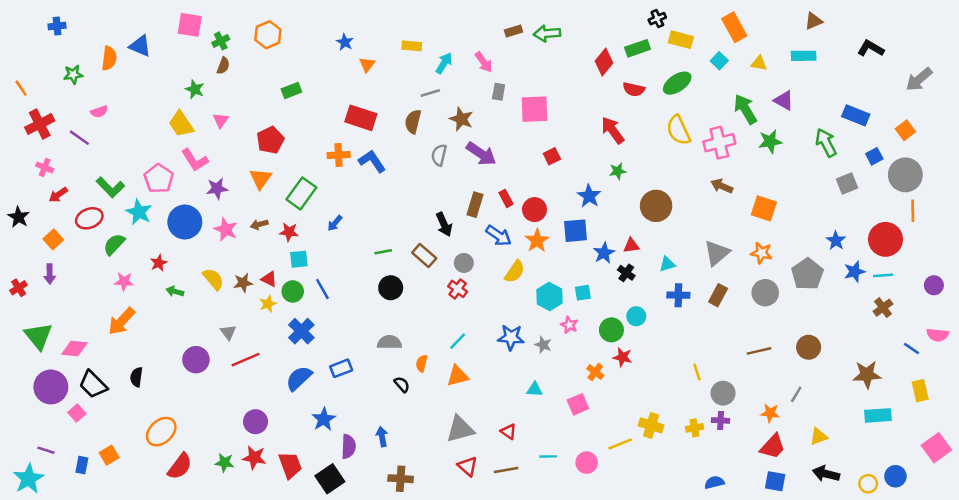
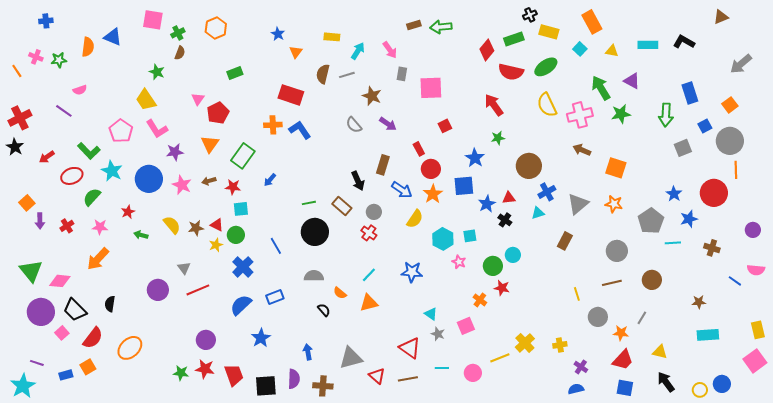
brown triangle: (814, 21) -> (721, 17), moved
black L-shape: (871, 48) -> (684, 42), moved
red semicircle: (634, 89) -> (511, 72), size x1.4
blue rectangle: (856, 115) -> (690, 93), turned 50
pink triangle: (221, 120) -> (198, 99), moved
brown semicircle: (413, 122) -> (323, 74), moved
red cross: (40, 124) -> (20, 118), moved
green arrow: (826, 143) -> (666, 115), turned -150
purple arrow: (481, 154) -> (388, 124), size x0.7
gray semicircle: (439, 155) -> (354, 125), turned -54
pink cross: (45, 167) -> (36, 57), moved
pink pentagon: (159, 179) -> (121, 131), moved
red rectangle: (506, 198) -> (419, 149), moved
black star: (19, 217) -> (15, 147), moved
orange square: (53, 239) -> (27, 203), moved
cyan line: (883, 275) -> (673, 243), moved
red cross: (19, 288) -> (67, 226), moved
black circle: (391, 288) -> (315, 232), size x1.4
blue line: (322, 289) -> (276, 246), moved
gray circle: (765, 293) -> (617, 251), moved
blue cross: (678, 295) -> (547, 192), moved, turned -30
brown rectangle: (718, 295) -> (565, 241), moved
brown cross: (883, 308) -> (712, 248), turned -35
gray star: (543, 345) -> (438, 334), moved
orange semicircle: (422, 363) -> (340, 293), turned -64
yellow line: (697, 372) -> (577, 294), moved
brown star: (867, 375) -> (699, 302), size x0.6
cyan triangle: (535, 389) -> (431, 314), turned 32
yellow rectangle: (920, 391) -> (758, 330), moved
gray circle: (723, 393) -> (598, 317), moved
purple cross: (721, 420) -> (581, 367), moved, turned 32
yellow cross: (651, 425) -> (525, 343), turned 30
gray triangle: (460, 429) -> (351, 358), moved
red triangle: (508, 432) -> (410, 348), size x1.6
yellow triangle: (819, 437) -> (660, 352), turned 35
purple semicircle: (348, 446) -> (294, 379), moved
blue rectangle: (82, 465) -> (66, 375), turned 64
red semicircle: (180, 466) -> (93, 338), moved
black arrow: (826, 474) -> (666, 382), turned 40
black square: (330, 479) -> (266, 386), turned 30

